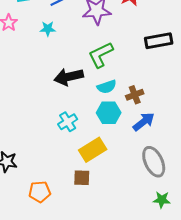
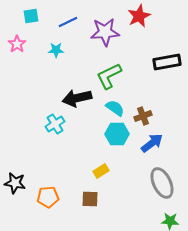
cyan semicircle: (107, 87) -> (115, 108), turned -126
cyan cross: (68, 122) -> (55, 124), moved
yellow rectangle: (93, 150) -> (101, 171), size x0.6
orange pentagon: (40, 192) -> (48, 197), moved

